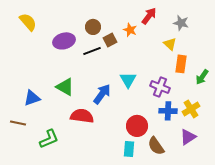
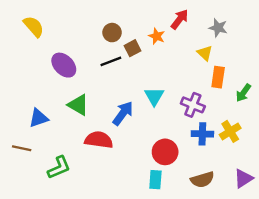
purple ellipse: (64, 41) -> (64, 65), moved, turned 60
purple triangle: (188, 137) -> (243, 178), moved
brown semicircle: (156, 146) -> (202, 180), moved, turned -72

